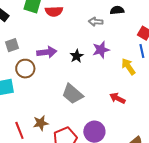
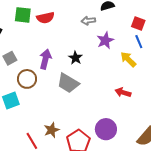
purple star: (101, 50) -> (105, 40), moved
purple arrow: (47, 52) -> (45, 59), turned -60
gray trapezoid: (73, 94) -> (68, 83), moved

